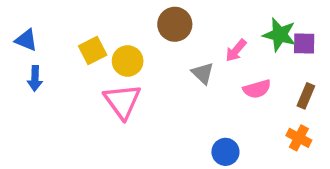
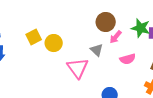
brown circle: (175, 24) -> (106, 22), moved
pink triangle: (122, 101) -> (78, 68), moved

